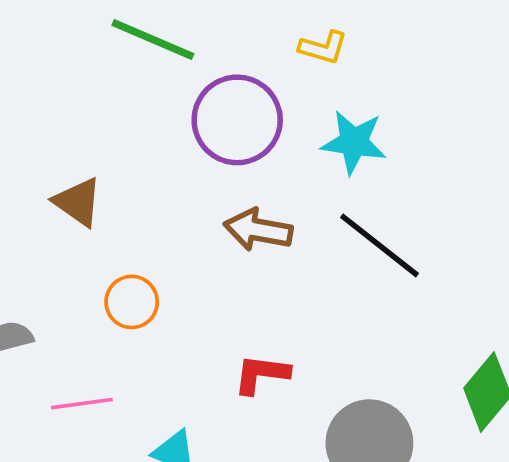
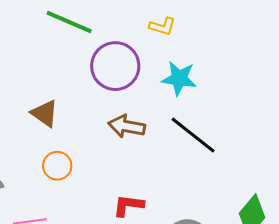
brown triangle: (78, 202) -> (45, 113), moved

